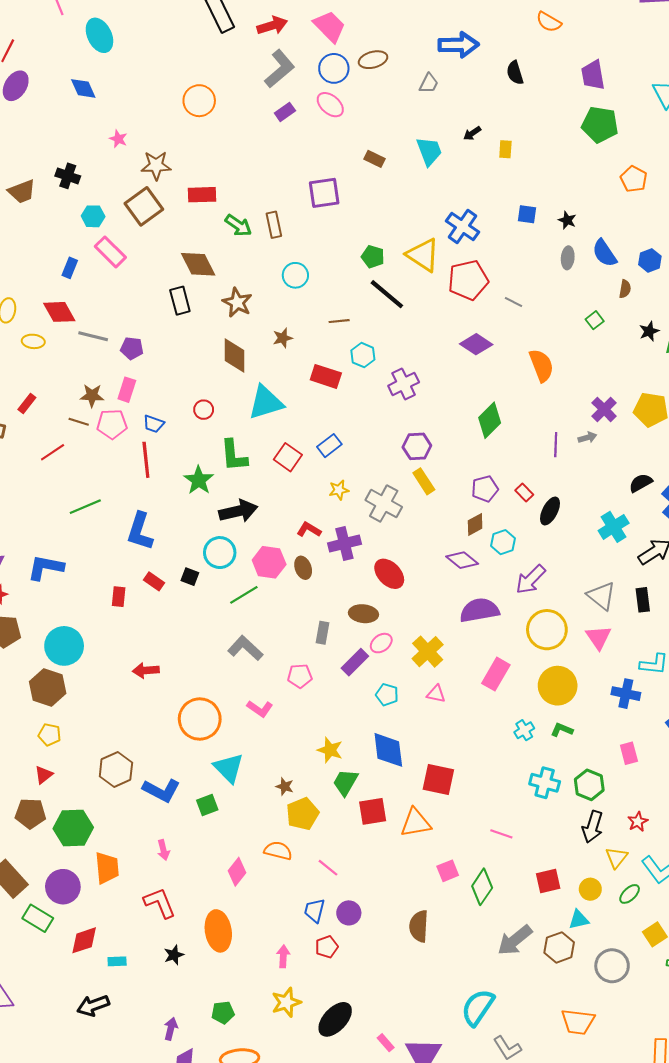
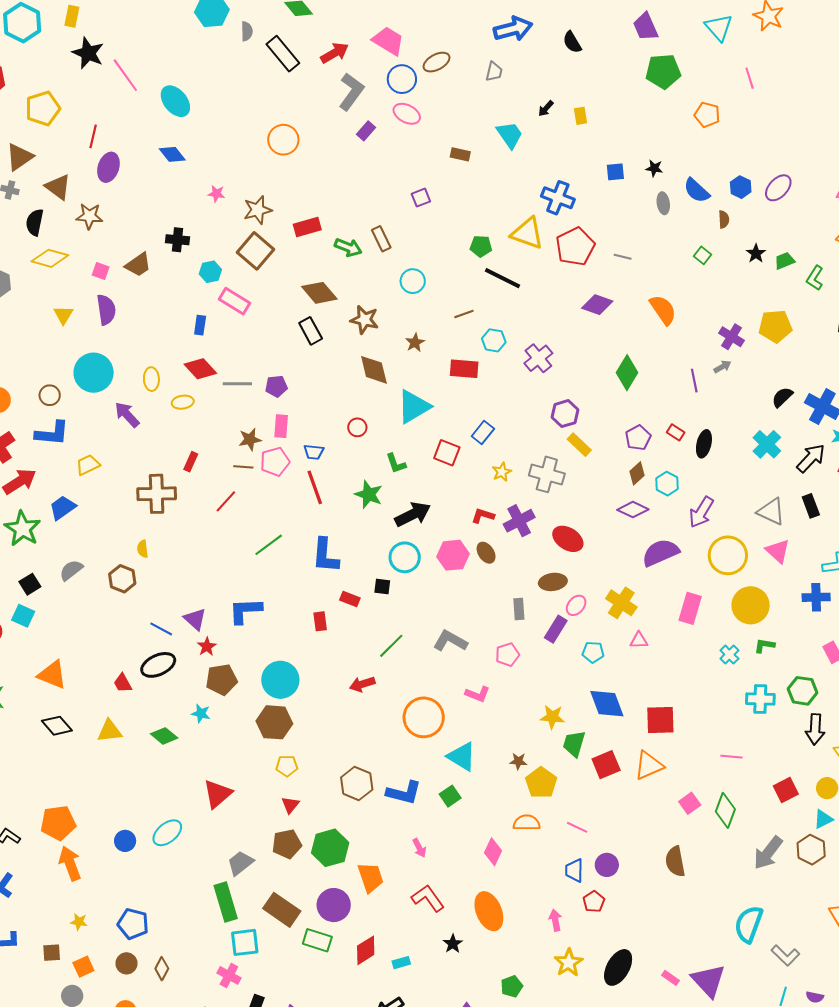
purple square: (324, 193) -> (421, 198), size x0.6
green L-shape: (234, 456) -> (396, 463), size x0.7
green line: (244, 595) -> (391, 646), moved

